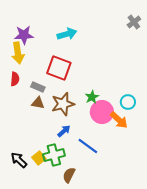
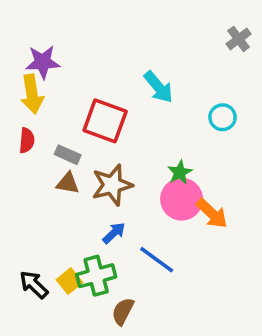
cyan arrow: (67, 34) -> (158, 87), moved, turned 66
green star: (92, 97) -> (180, 172), moved
cyan circle: (128, 102) -> (223, 117), moved

